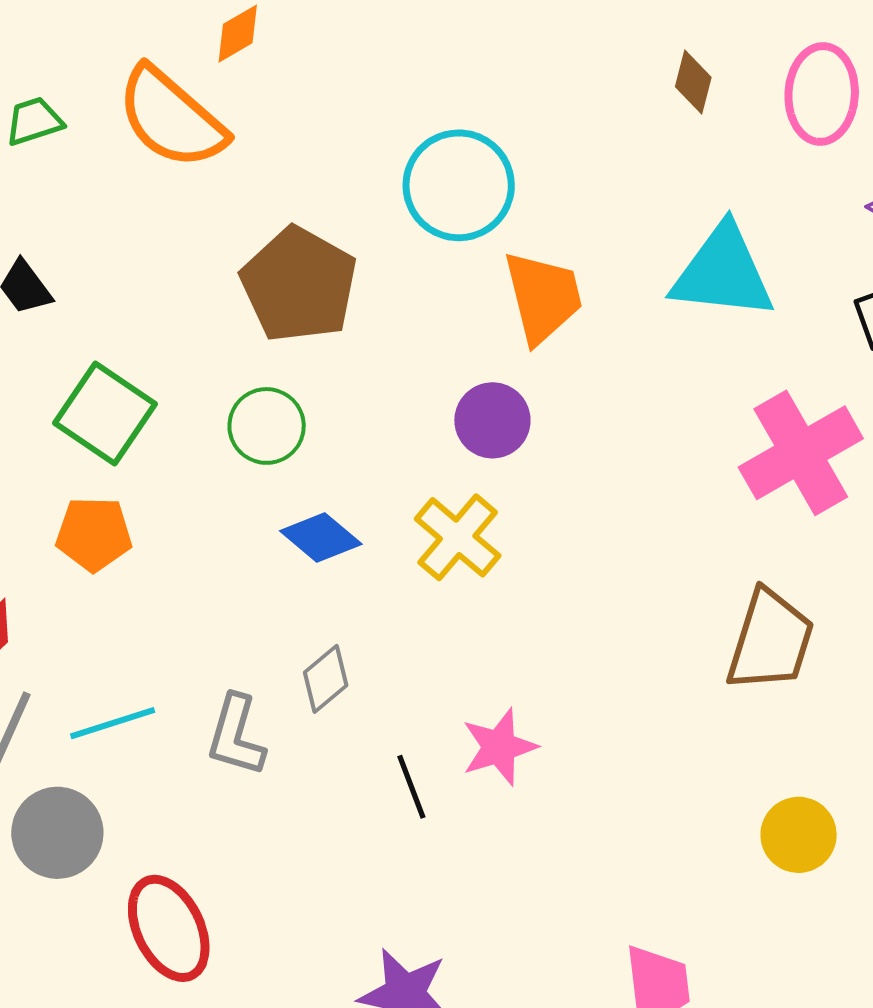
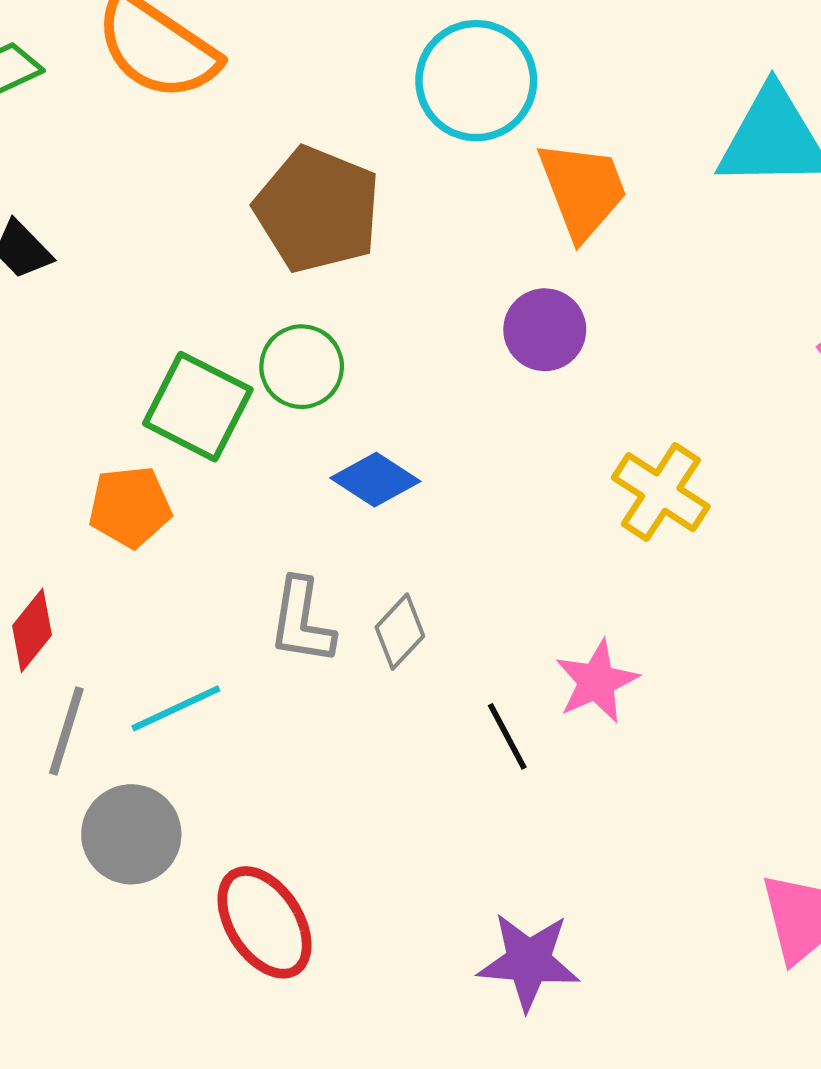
green square: (105, 413) -> (198, 407), moved
yellow cross: (458, 537) -> (661, 492), moved
gray L-shape: (236, 736) -> (302, 621), moved

